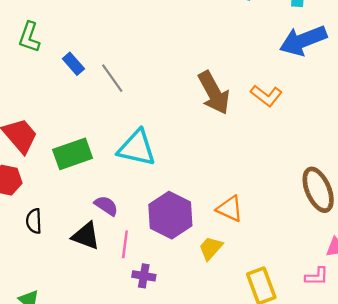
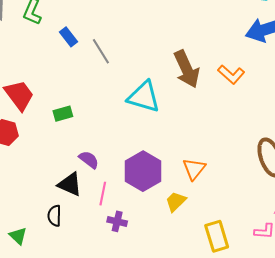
cyan triangle: (137, 148) -> (144, 97), moved
green rectangle: (73, 154) -> (63, 114), size x0.6
orange triangle: (230, 209) -> (194, 169), turned 40
black semicircle: (34, 221) -> (54, 216), moved

